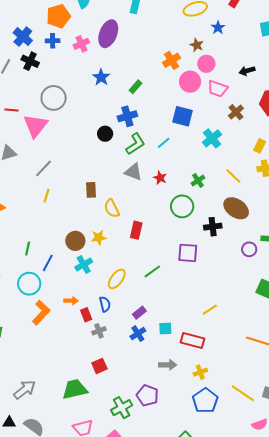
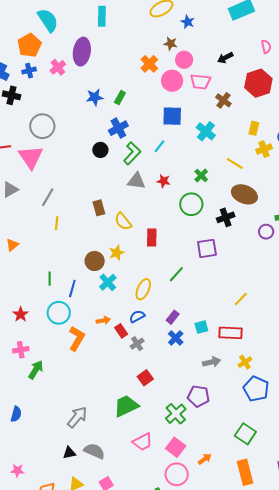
blue star: (101, 77) -> (95, 97), moved, turned -30
blue semicircle: (105, 304) -> (137, 316), turned -91

